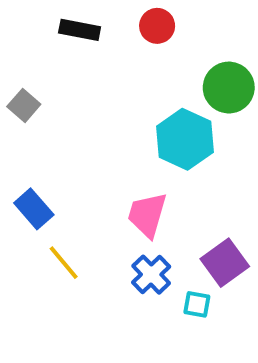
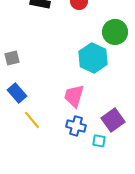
gray square: (24, 105) -> (12, 58), moved, turned 35
blue cross: (151, 275) -> (76, 126), turned -30

